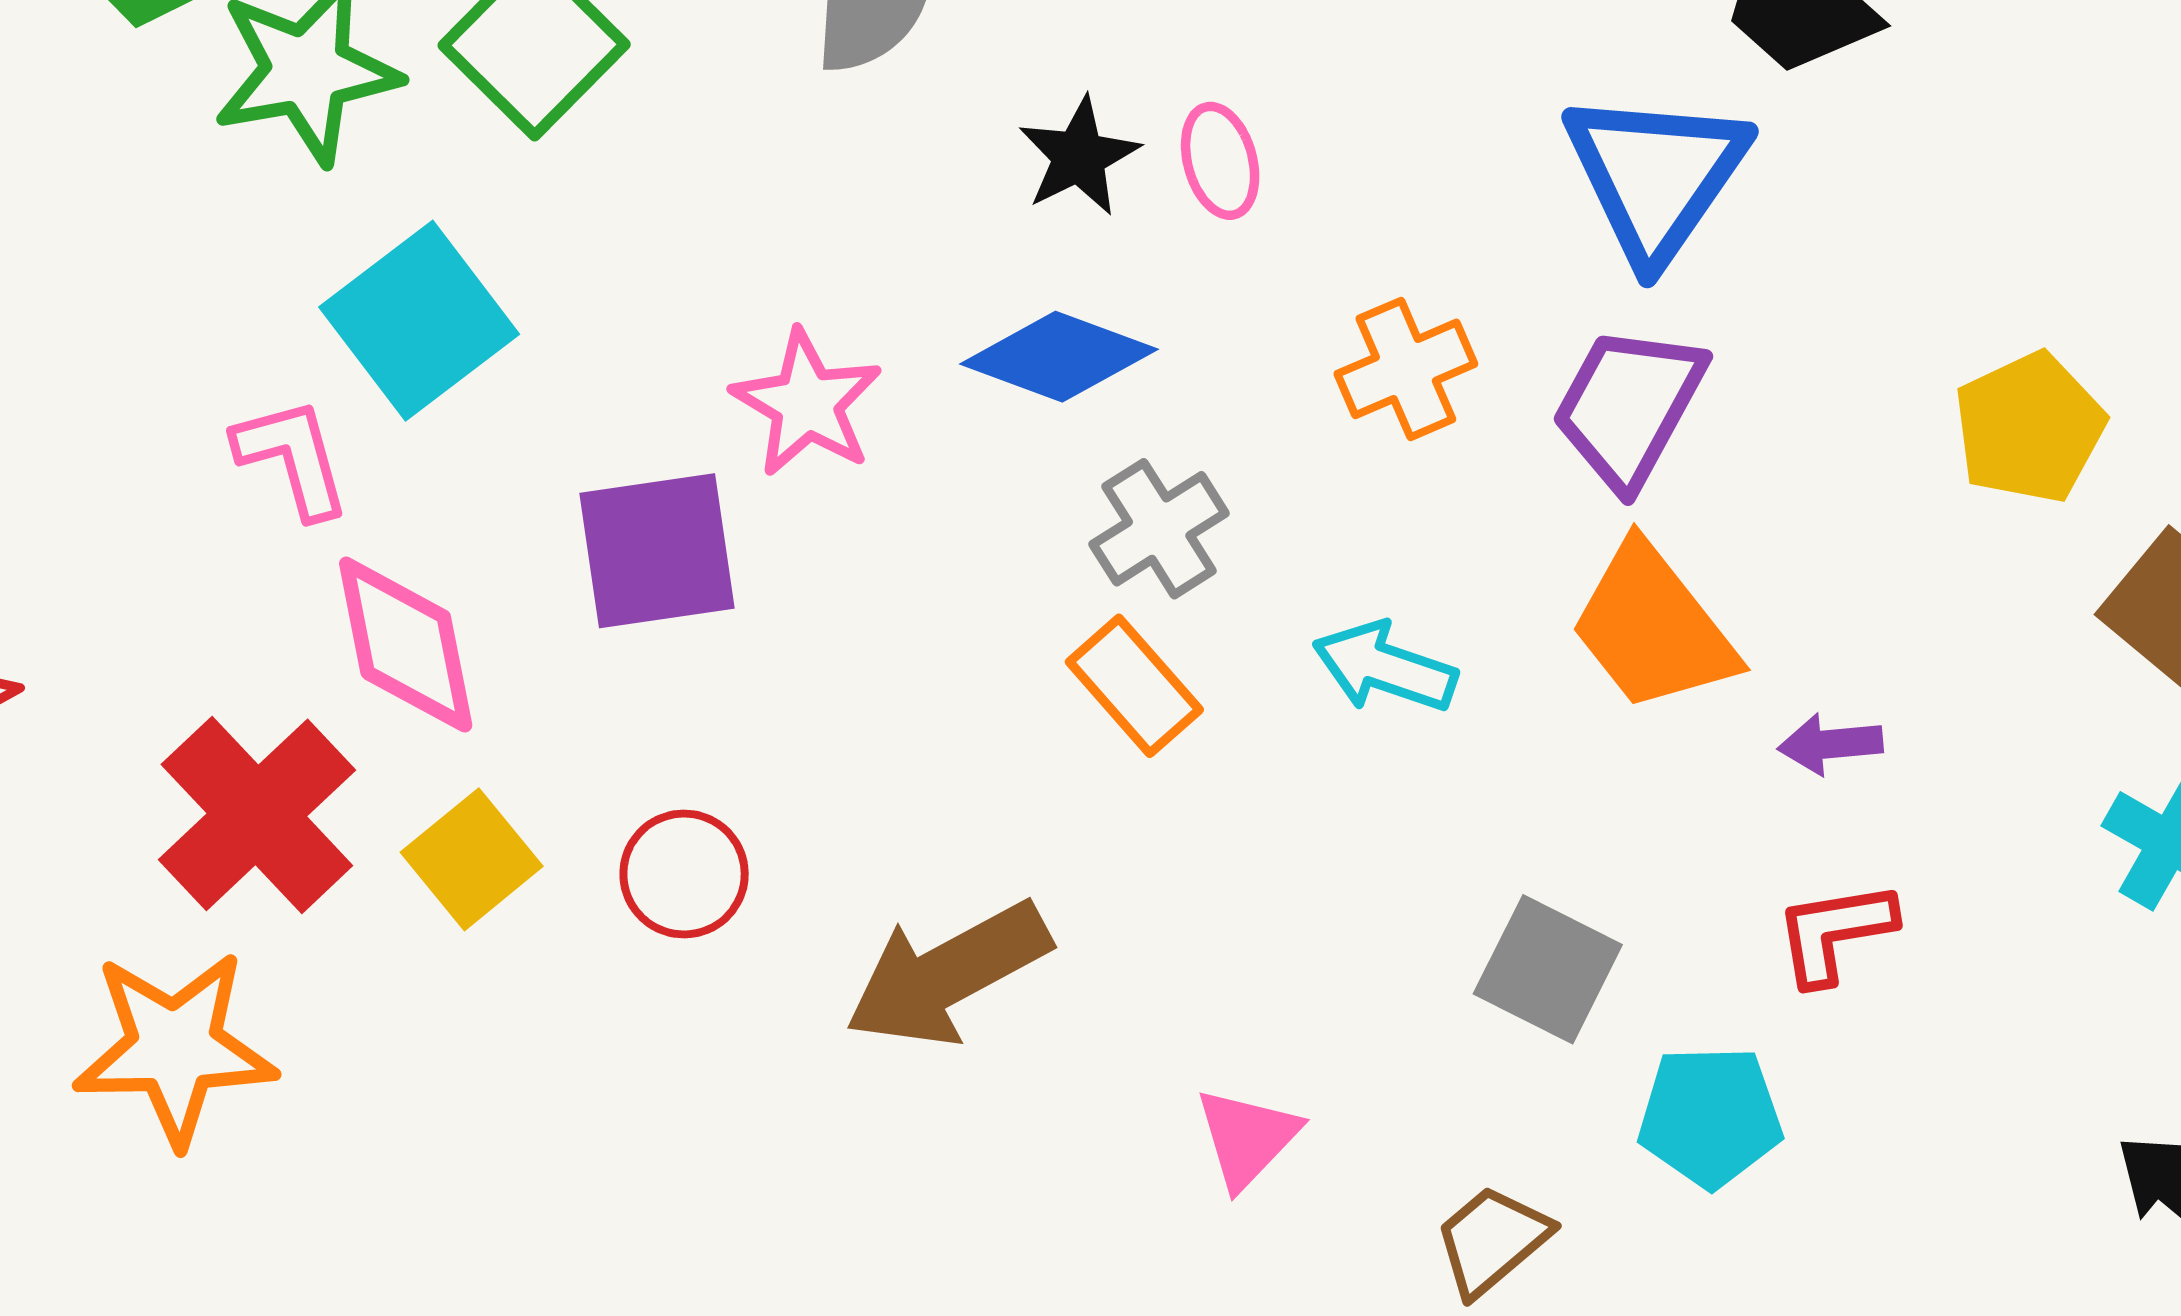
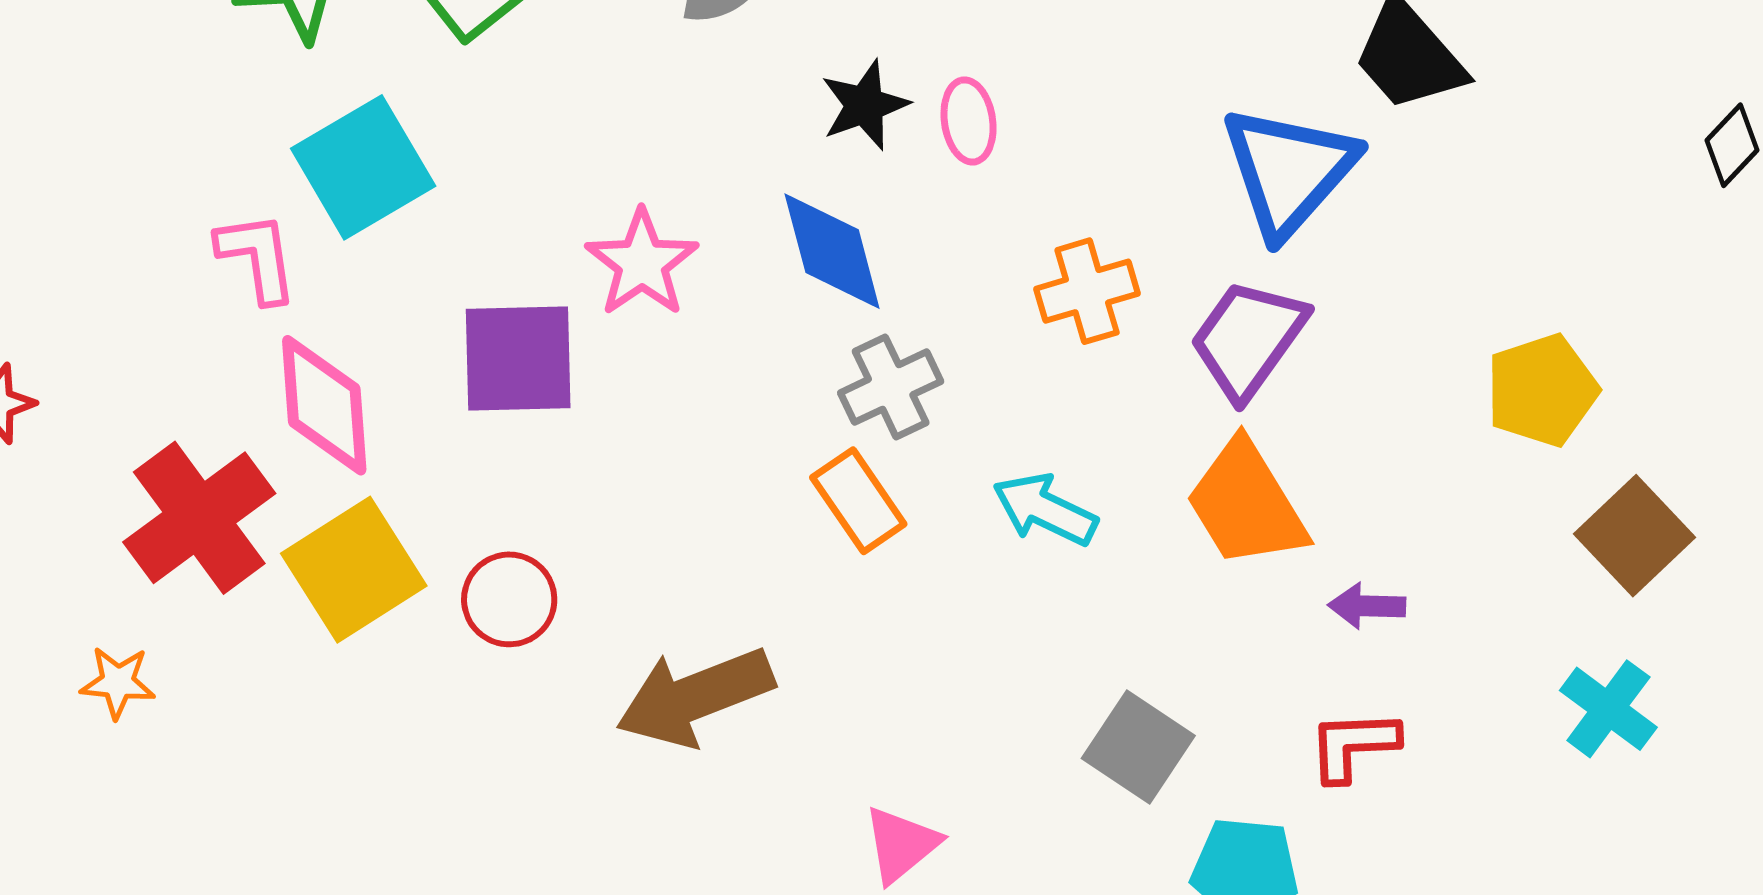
blue diamond: (1059, 357) -> (832, 251), turned 48
yellow square: (472, 859) -> (354, 570), size x1.4
orange star: (175, 1048) -> (118, 682), size x0.5

